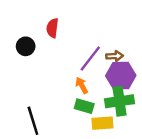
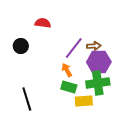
red semicircle: (52, 28) -> (43, 23), turned 91
black circle: (26, 46) -> (21, 46), moved

